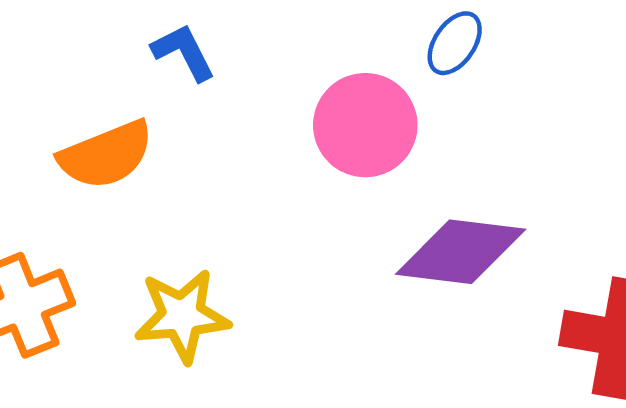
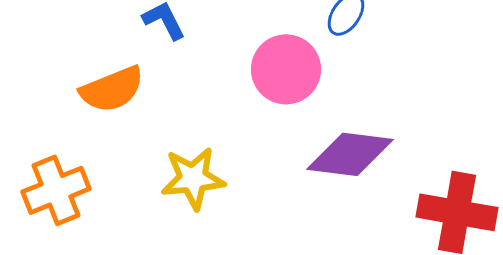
yellow star: (182, 316) -> (193, 178), moved

